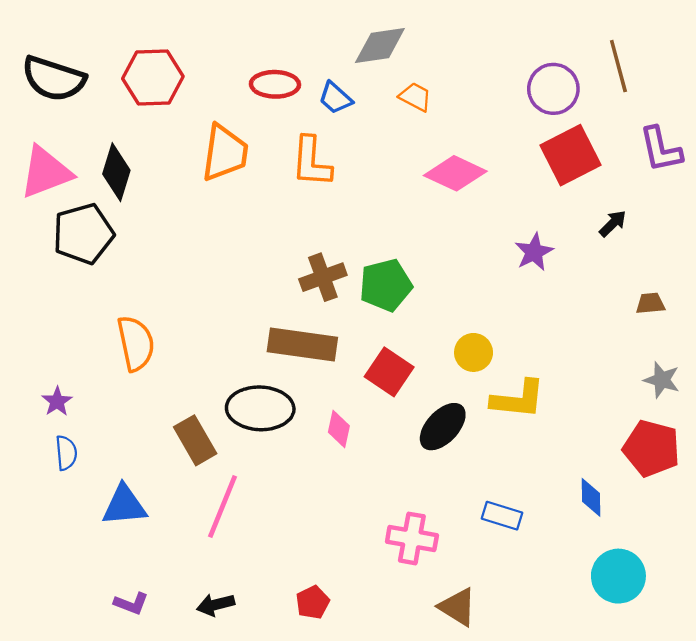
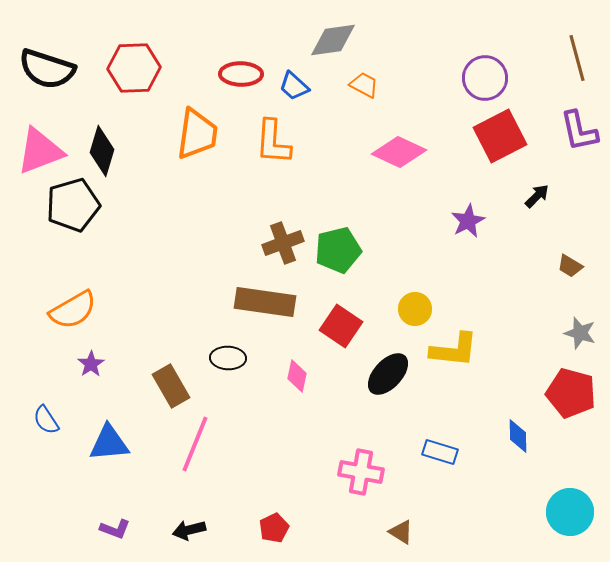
brown line: (618, 66) -> (577, 58), moved
brown trapezoid: (650, 303) -> (570, 266), turned -144
orange semicircle: (136, 343) -> (73, 310), moved, turned 72
purple star: (57, 402) -> (91, 364), moved
black ellipse: (260, 408) -> (228, 358), size x0.6
blue semicircle: (66, 453) -> (46, 420), moved, turned 152
cyan circle: (618, 576) -> (570, 512), moved
brown triangle: (458, 607) -> (401, 532), size x0.7

